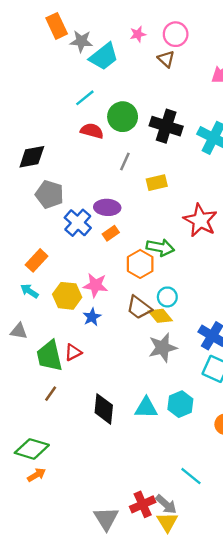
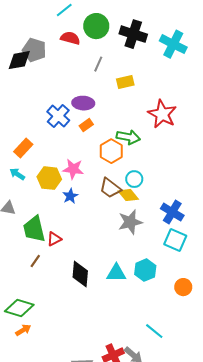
gray pentagon: (49, 194) -> (34, 50), moved
red triangle: (73, 352) -> (54, 239), moved

